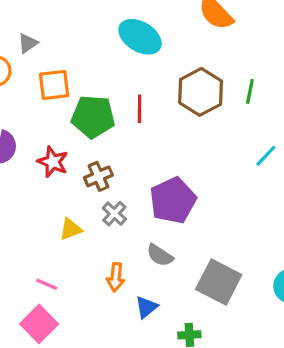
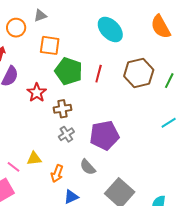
yellow triangle: (71, 229) -> (34, 159), moved

